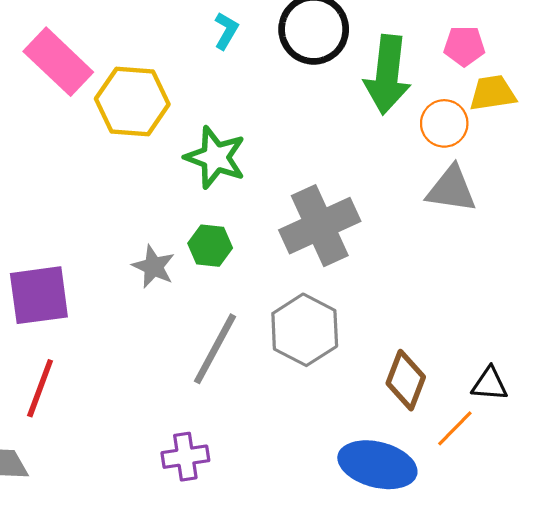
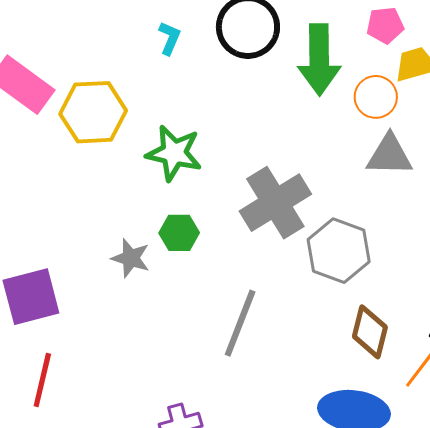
gray hexagon: (305, 330) -> (339, 251), moved
gray line: (215, 349) -> (240, 323), moved

